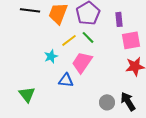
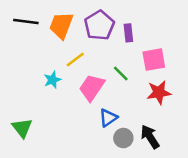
purple rectangle: (119, 19) -> (128, 33), moved
green line: (88, 37) -> (121, 73), moved
blue triangle: (66, 80) -> (108, 118), moved, turned -42

